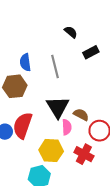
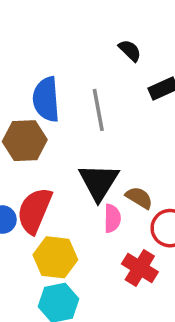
blue semicircle: (25, 62) -> (46, 99), size x1.4
yellow hexagon: (51, 151) -> (55, 257), moved

